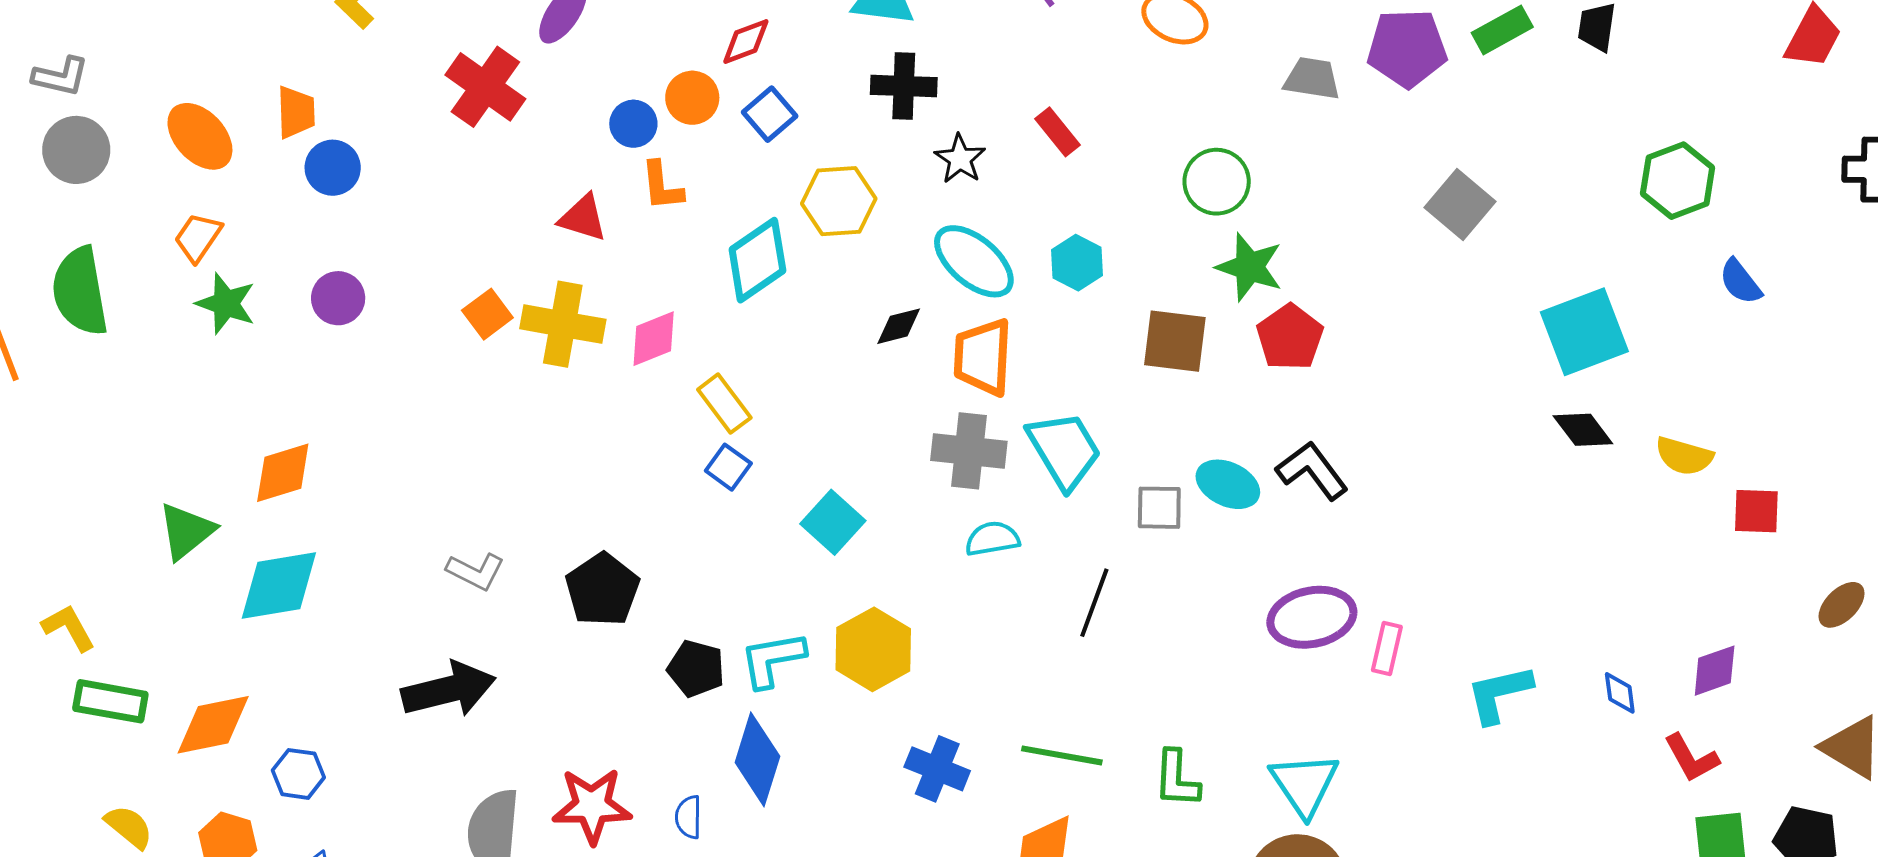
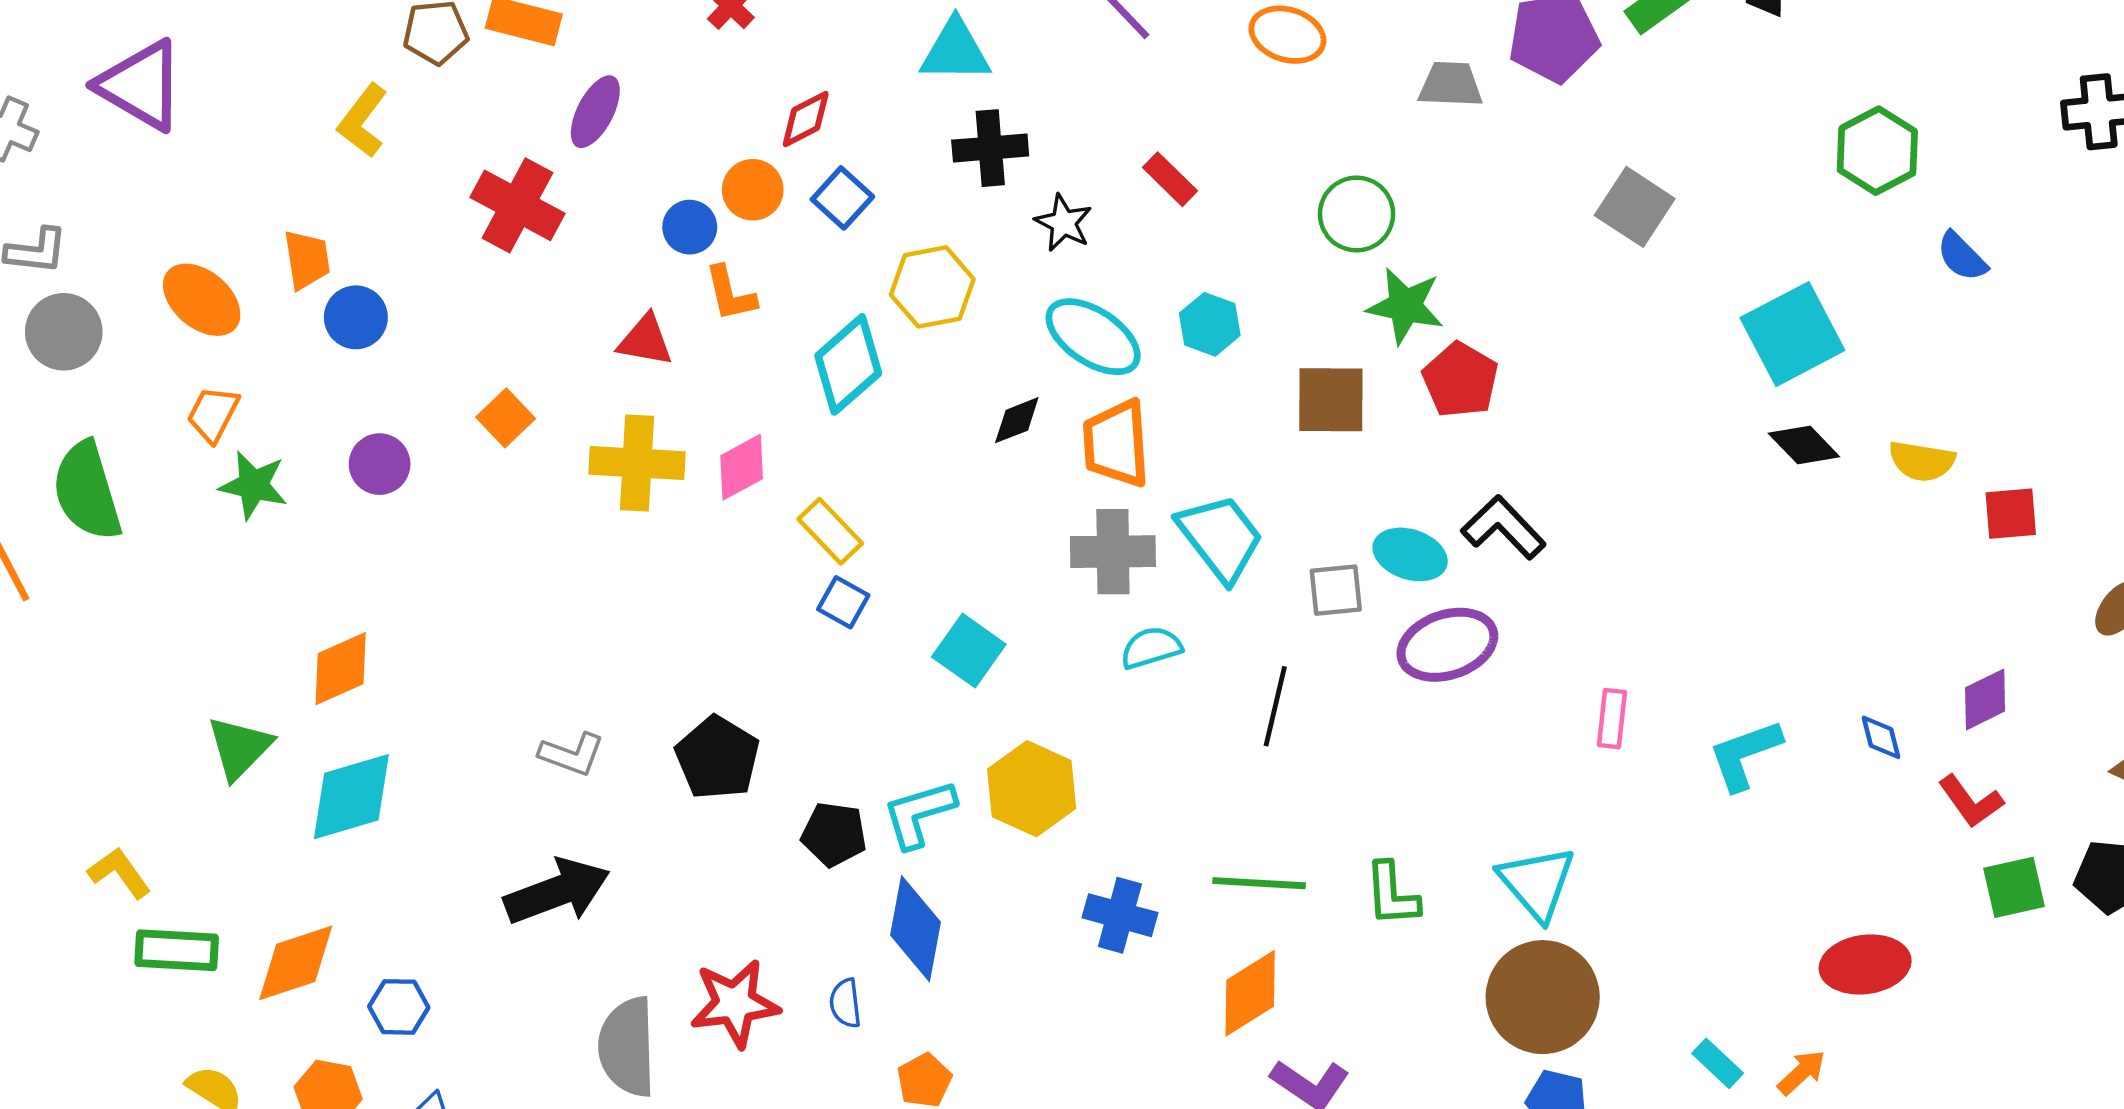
orange square: (487, 314) -> (506, 418), moved
purple ellipse: (1312, 617) -> (1447, 645), moved

